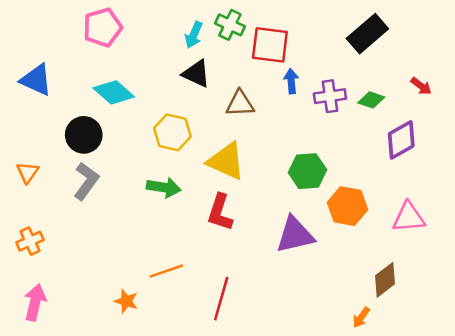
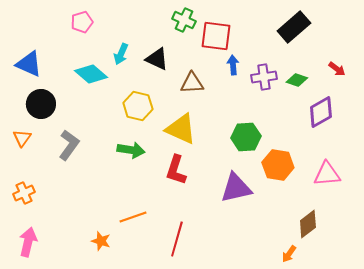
pink pentagon: (102, 27) -> (82, 22), size x0.7
cyan arrow: (194, 35) -> (121, 54), moved
black circle: (84, 135) -> (41, 104), moved

